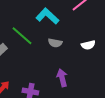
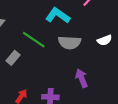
gray semicircle: (55, 43) -> (70, 43), size x1.5

